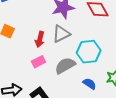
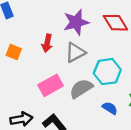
red arrow: (40, 39) -> (47, 43), moved
pink rectangle: (38, 62) -> (51, 85), size x1.5

